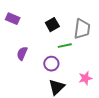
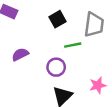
purple semicircle: (22, 53) -> (20, 54), turned 40

